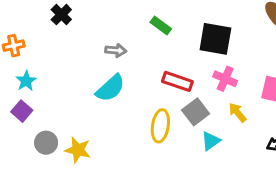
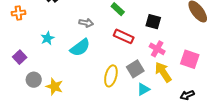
black square: (215, 39) -> (153, 22), size x0.7
cyan star: (26, 81) -> (47, 38), moved
red rectangle: (177, 81) -> (124, 36), moved
yellow arrow: (238, 113) -> (163, 72), size x1.5

